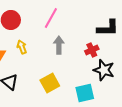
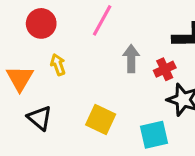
gray arrow: (59, 45) -> (131, 59), moved
yellow square: (50, 83) -> (101, 120), turned -36

